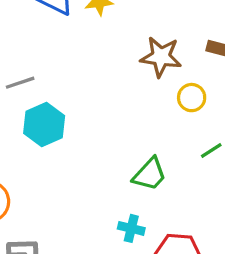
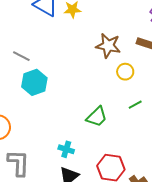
gray line: (20, 83) -> (21, 56), turned 42
cyan cross: (131, 228) -> (66, 149), moved

